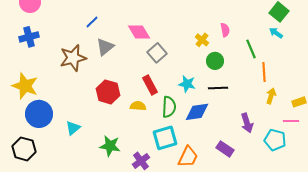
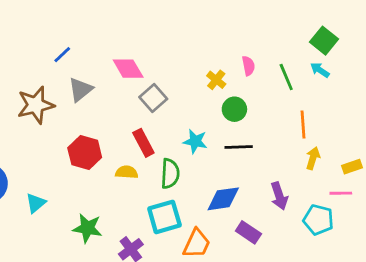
green line: (251, 49) -> (286, 77), moved
blue diamond: (197, 112) -> (223, 199), moved

